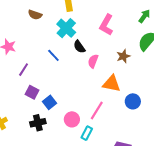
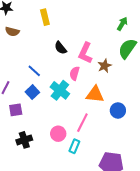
pink L-shape: (106, 25) -> (85, 53), moved
cyan cross: (66, 28) -> (60, 90), moved
black semicircle: (79, 47) -> (61, 48), moved
purple square: (32, 92) -> (16, 110), turned -32
blue square: (49, 102) -> (32, 92), moved

